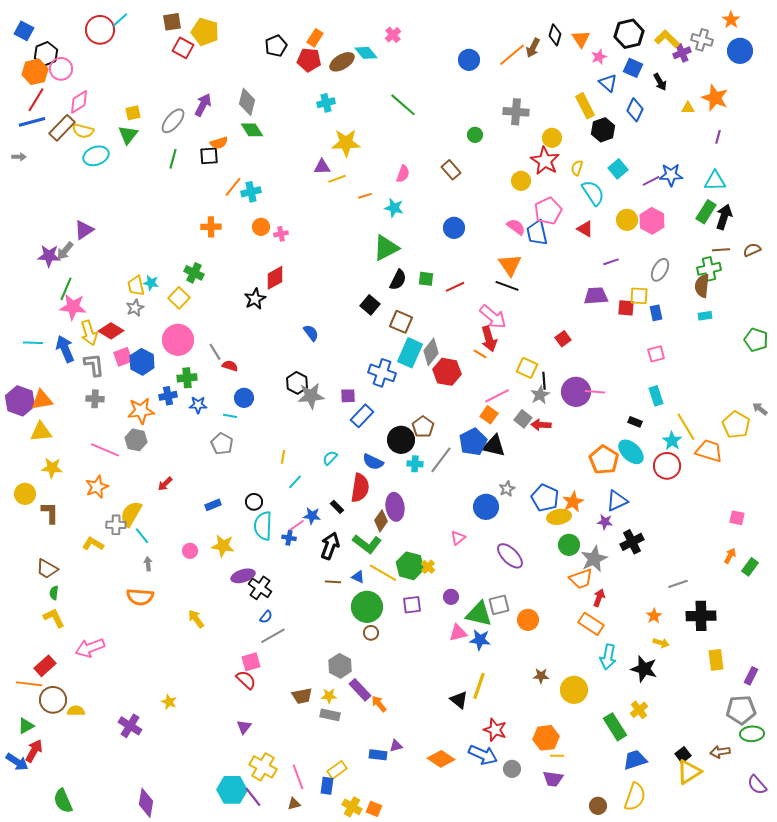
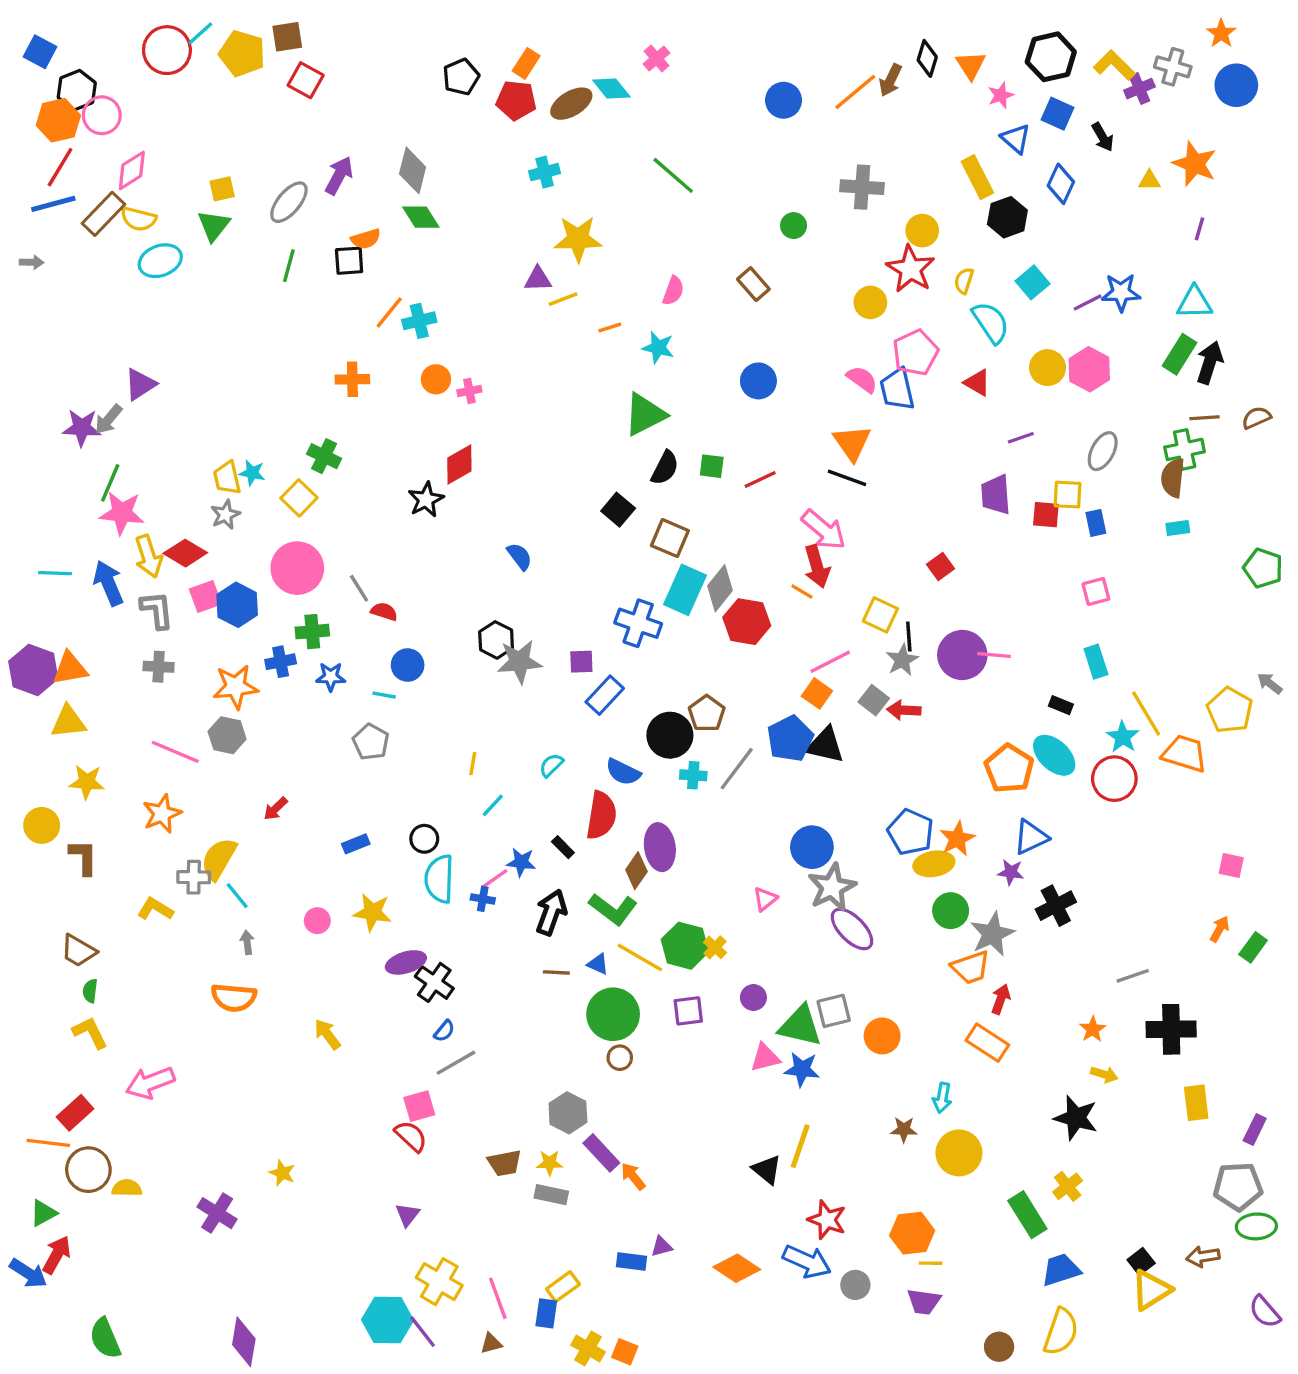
yellow pentagon: (205, 32) -> (242, 53), moved
purple trapezoid: (596, 296) -> (996, 495), turned -90
gray star: (507, 489) -> (832, 887), moved, size x1.8
cyan arrow: (608, 657) -> (942, 1098), moved, size x0.7

